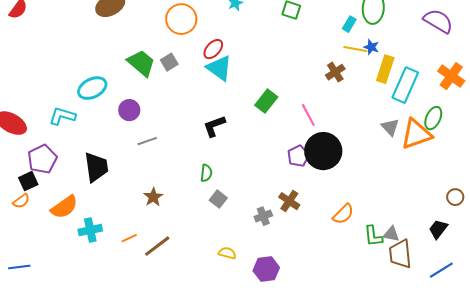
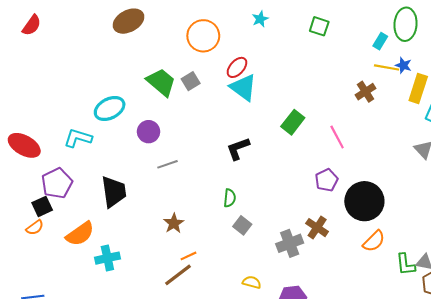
black circle: (323, 151) -> (364, 201), moved
gray cross: (263, 216) -> (290, 243), size x1.4
orange line: (129, 238) -> (189, 256), moved

